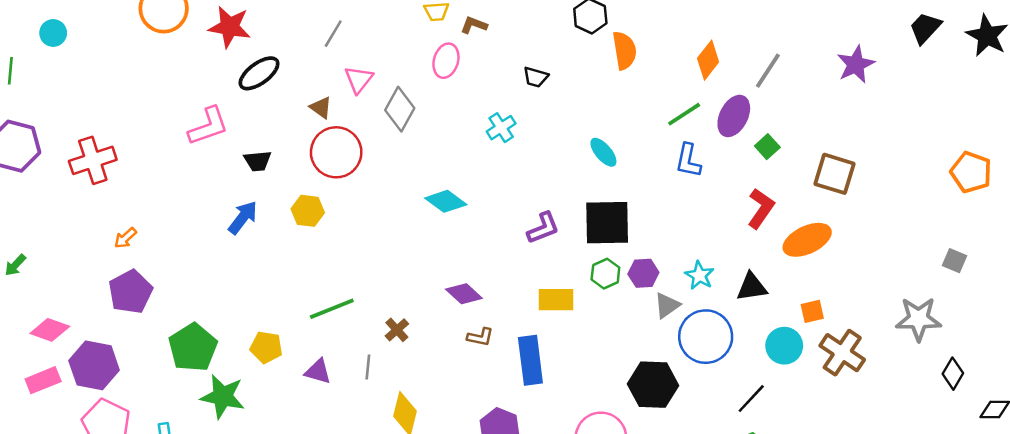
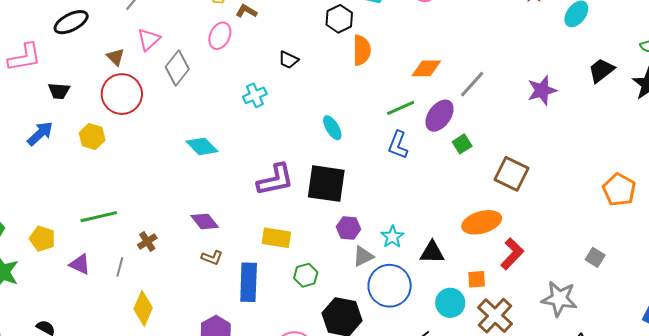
orange diamond: (708, 60) -> (426, 68), turned 44
red L-shape: (761, 208) -> (512, 254), moved
purple L-shape: (543, 228) -> (275, 180), size x1.4
green hexagon: (605, 274) -> (306, 275), moved

